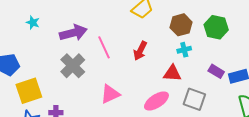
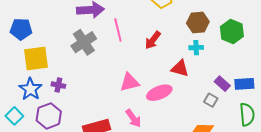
purple rectangle: (216, 71) -> (222, 84), moved
pink triangle: (110, 94) -> (129, 82), moved
gray square: (194, 99) -> (211, 100), moved, size x0.6

